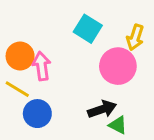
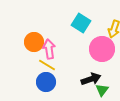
yellow line: (17, 89) -> (47, 65), moved
green triangle: (118, 125) -> (102, 90), turned 40

